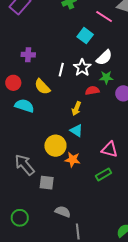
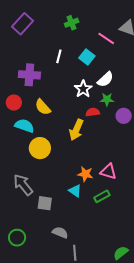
purple cross: (28, 55) -> (29, 75), size x1.5
white line: (61, 70) -> (59, 56), moved
yellow arrow: (76, 109) -> (76, 130), size x1.5
cyan triangle: (76, 131) -> (75, 191), moved
yellow circle: (55, 146) -> (40, 148), moved
orange star: (73, 160) -> (85, 174), moved

